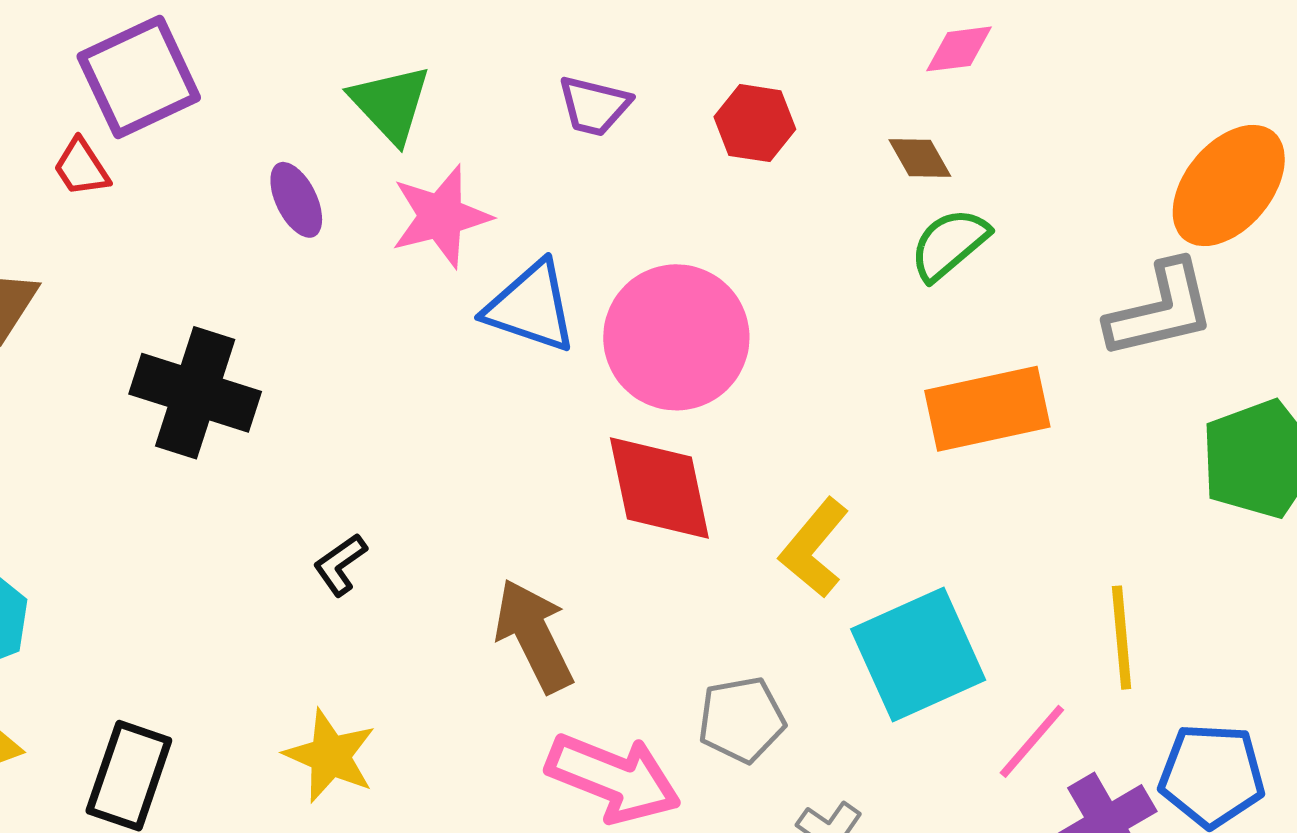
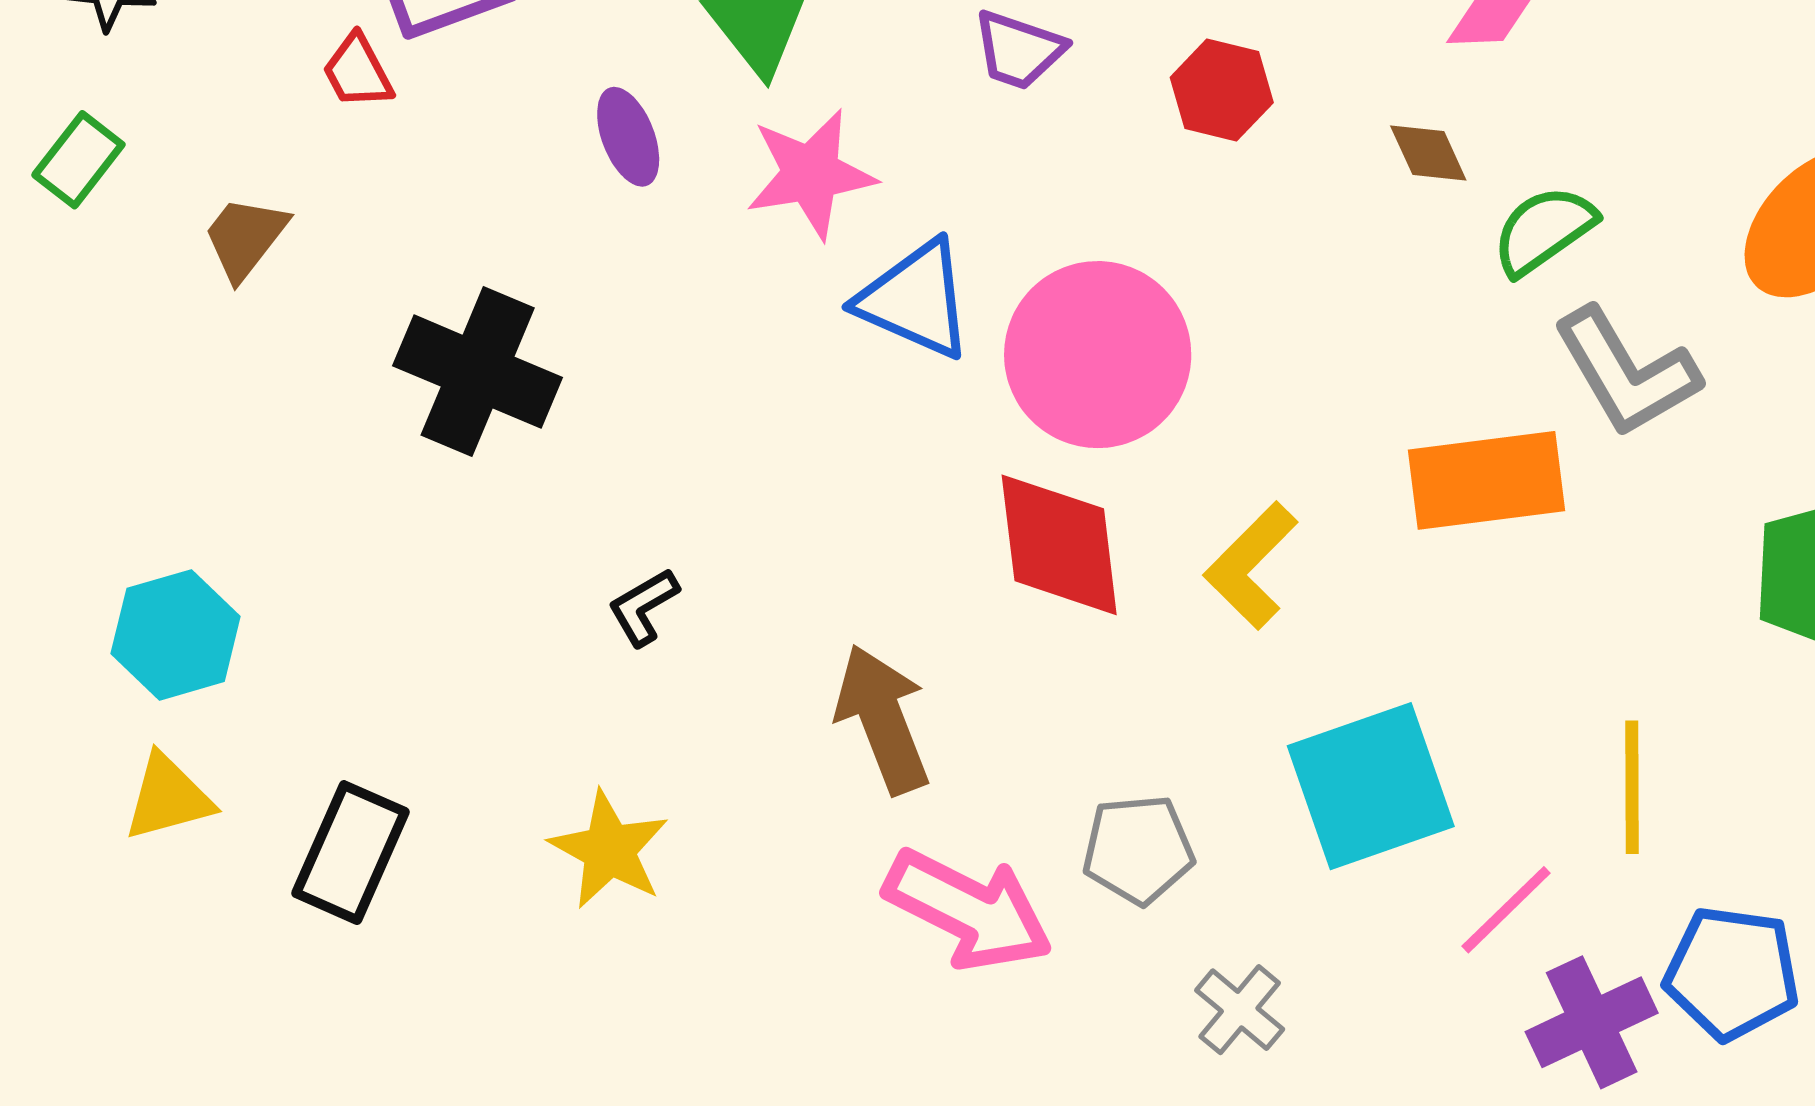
green semicircle: (949, 244) -> (1544, 230), moved
gray L-shape: (1161, 310) -> (1626, 372), moved, turned 68
yellow L-shape: (814, 548) -> (1251, 565), moved

